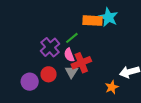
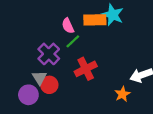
pink semicircle: (69, 55) -> (68, 26), moved
gray triangle: (71, 72) -> (39, 78), moved

